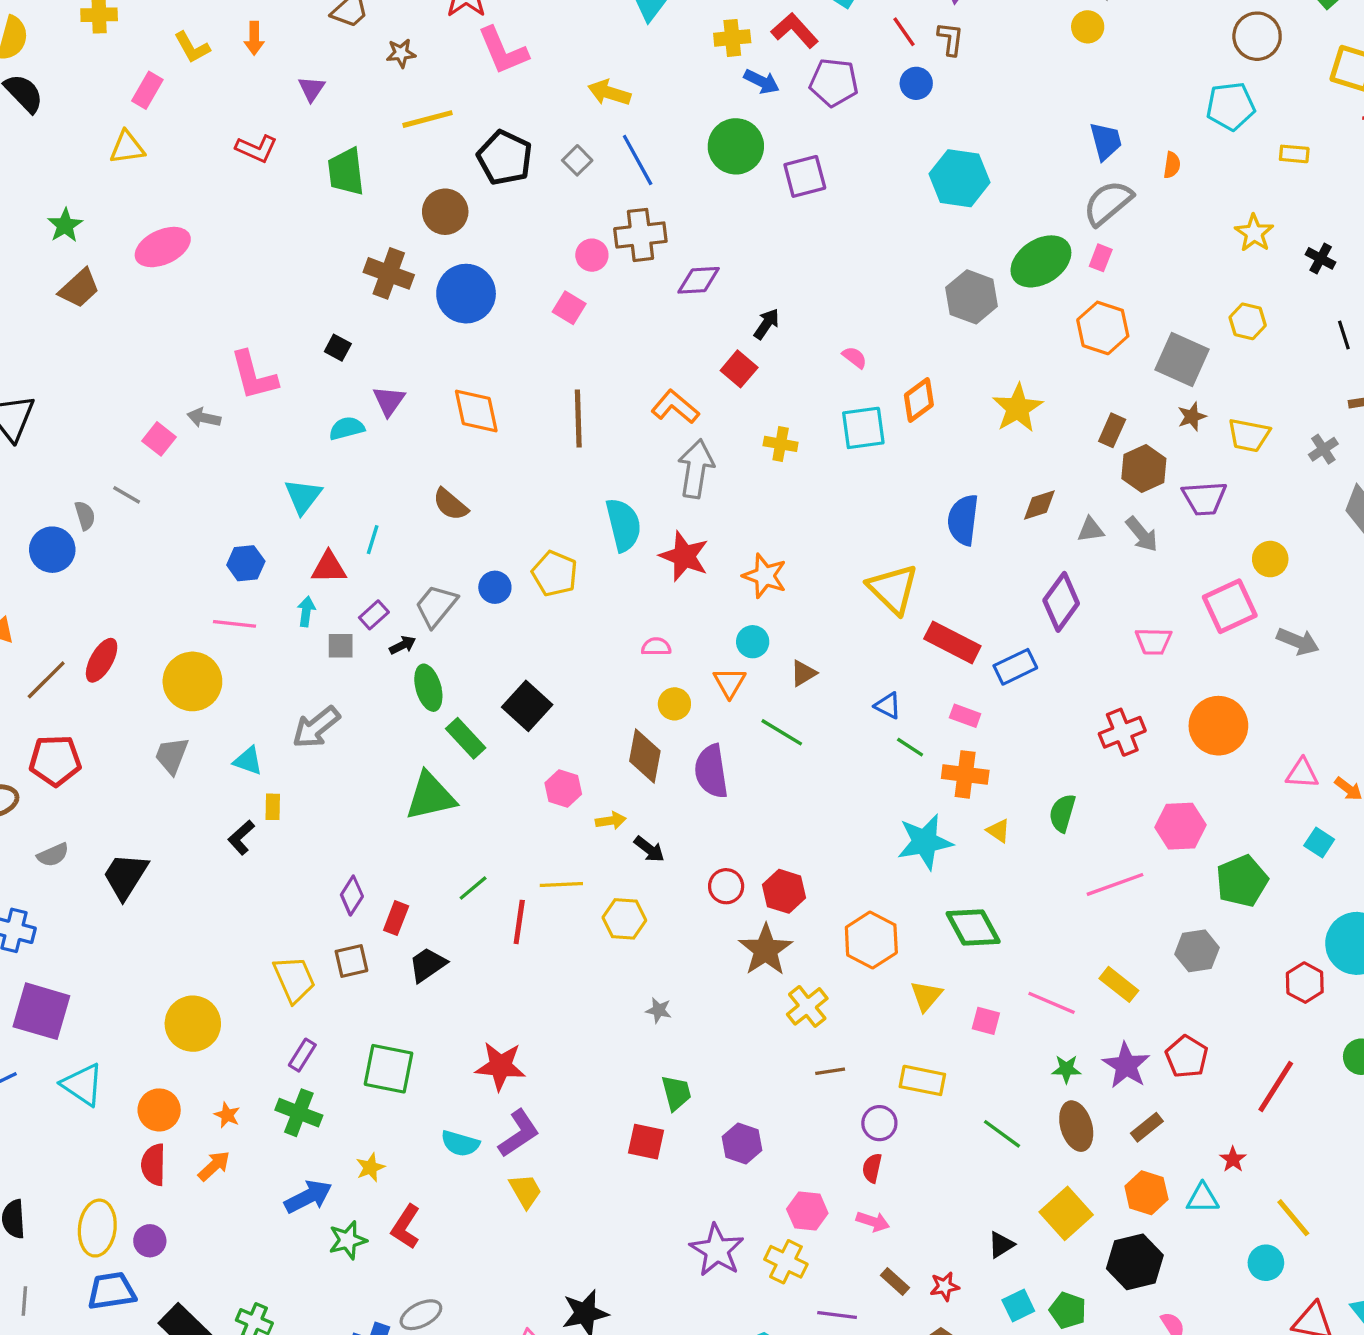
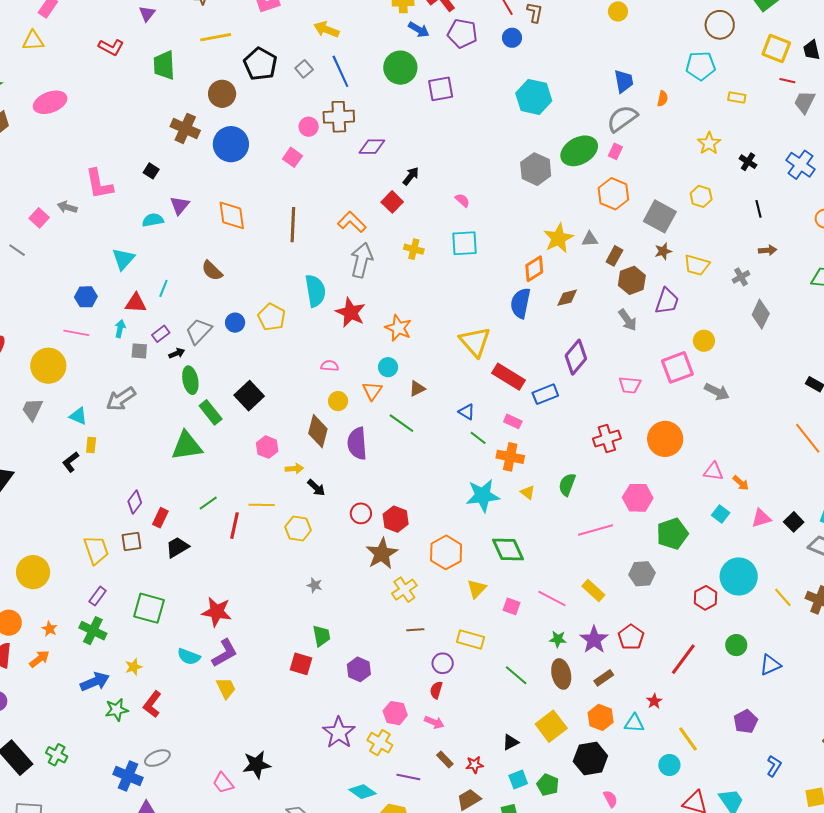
orange diamond: (919, 400) -> (534, 269), moved
purple trapezoid: (1204, 498) -> (667, 301), turned -72
gray triangle: (1091, 530) -> (590, 239), moved

